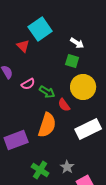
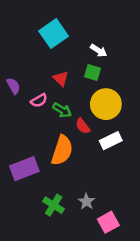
red triangle: (23, 46) -> (61, 79), moved
white rectangle: (88, 129) -> (111, 141), moved, size x0.7

